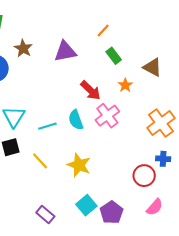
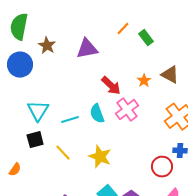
green rectangle: (114, 56) -> (146, 38), moved
brown triangle: (153, 67) -> (170, 75), moved

